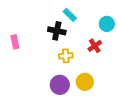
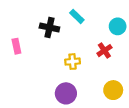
black cross: (57, 31) -> (49, 27), moved
yellow circle: (85, 82) -> (113, 90), moved

